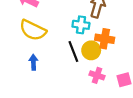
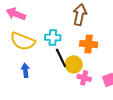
cyan cross: (81, 25) -> (53, 38), moved
yellow circle: (91, 50) -> (74, 64), moved

